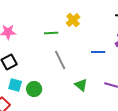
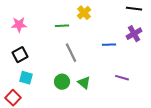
green triangle: (81, 85) -> (84, 83), moved
green circle: (34, 89) -> (62, 82), moved

